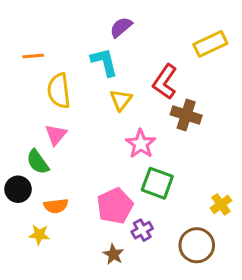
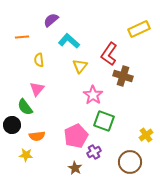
purple semicircle: (121, 27) -> (51, 20), moved
cyan L-shape: (104, 62) -> (69, 41), turned -35
yellow semicircle: (59, 91) -> (39, 60), size x0.6

